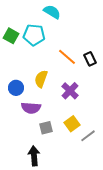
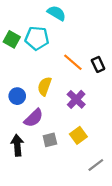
purple semicircle: (31, 108) -> (34, 118), turned -48
gray line: (88, 136) -> (96, 165), moved
black arrow: (34, 156) -> (17, 145), moved

